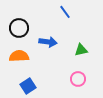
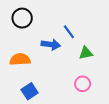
blue line: (65, 12) -> (69, 32), moved
black circle: (19, 28) -> (22, 18), moved

